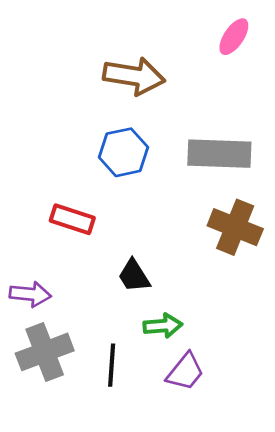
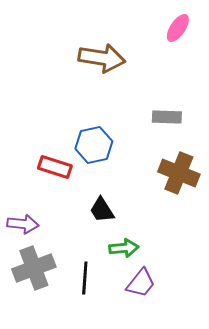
blue hexagon: (124, 152) -> (94, 145), moved
gray rectangle: (219, 154) -> (167, 117), size x0.6

